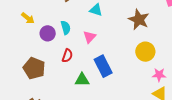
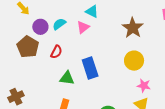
cyan semicircle: (66, 28) -> (59, 24), turned -120
pink triangle: (90, 37) -> (83, 27), moved
brown pentagon: (34, 68) -> (28, 47), moved

